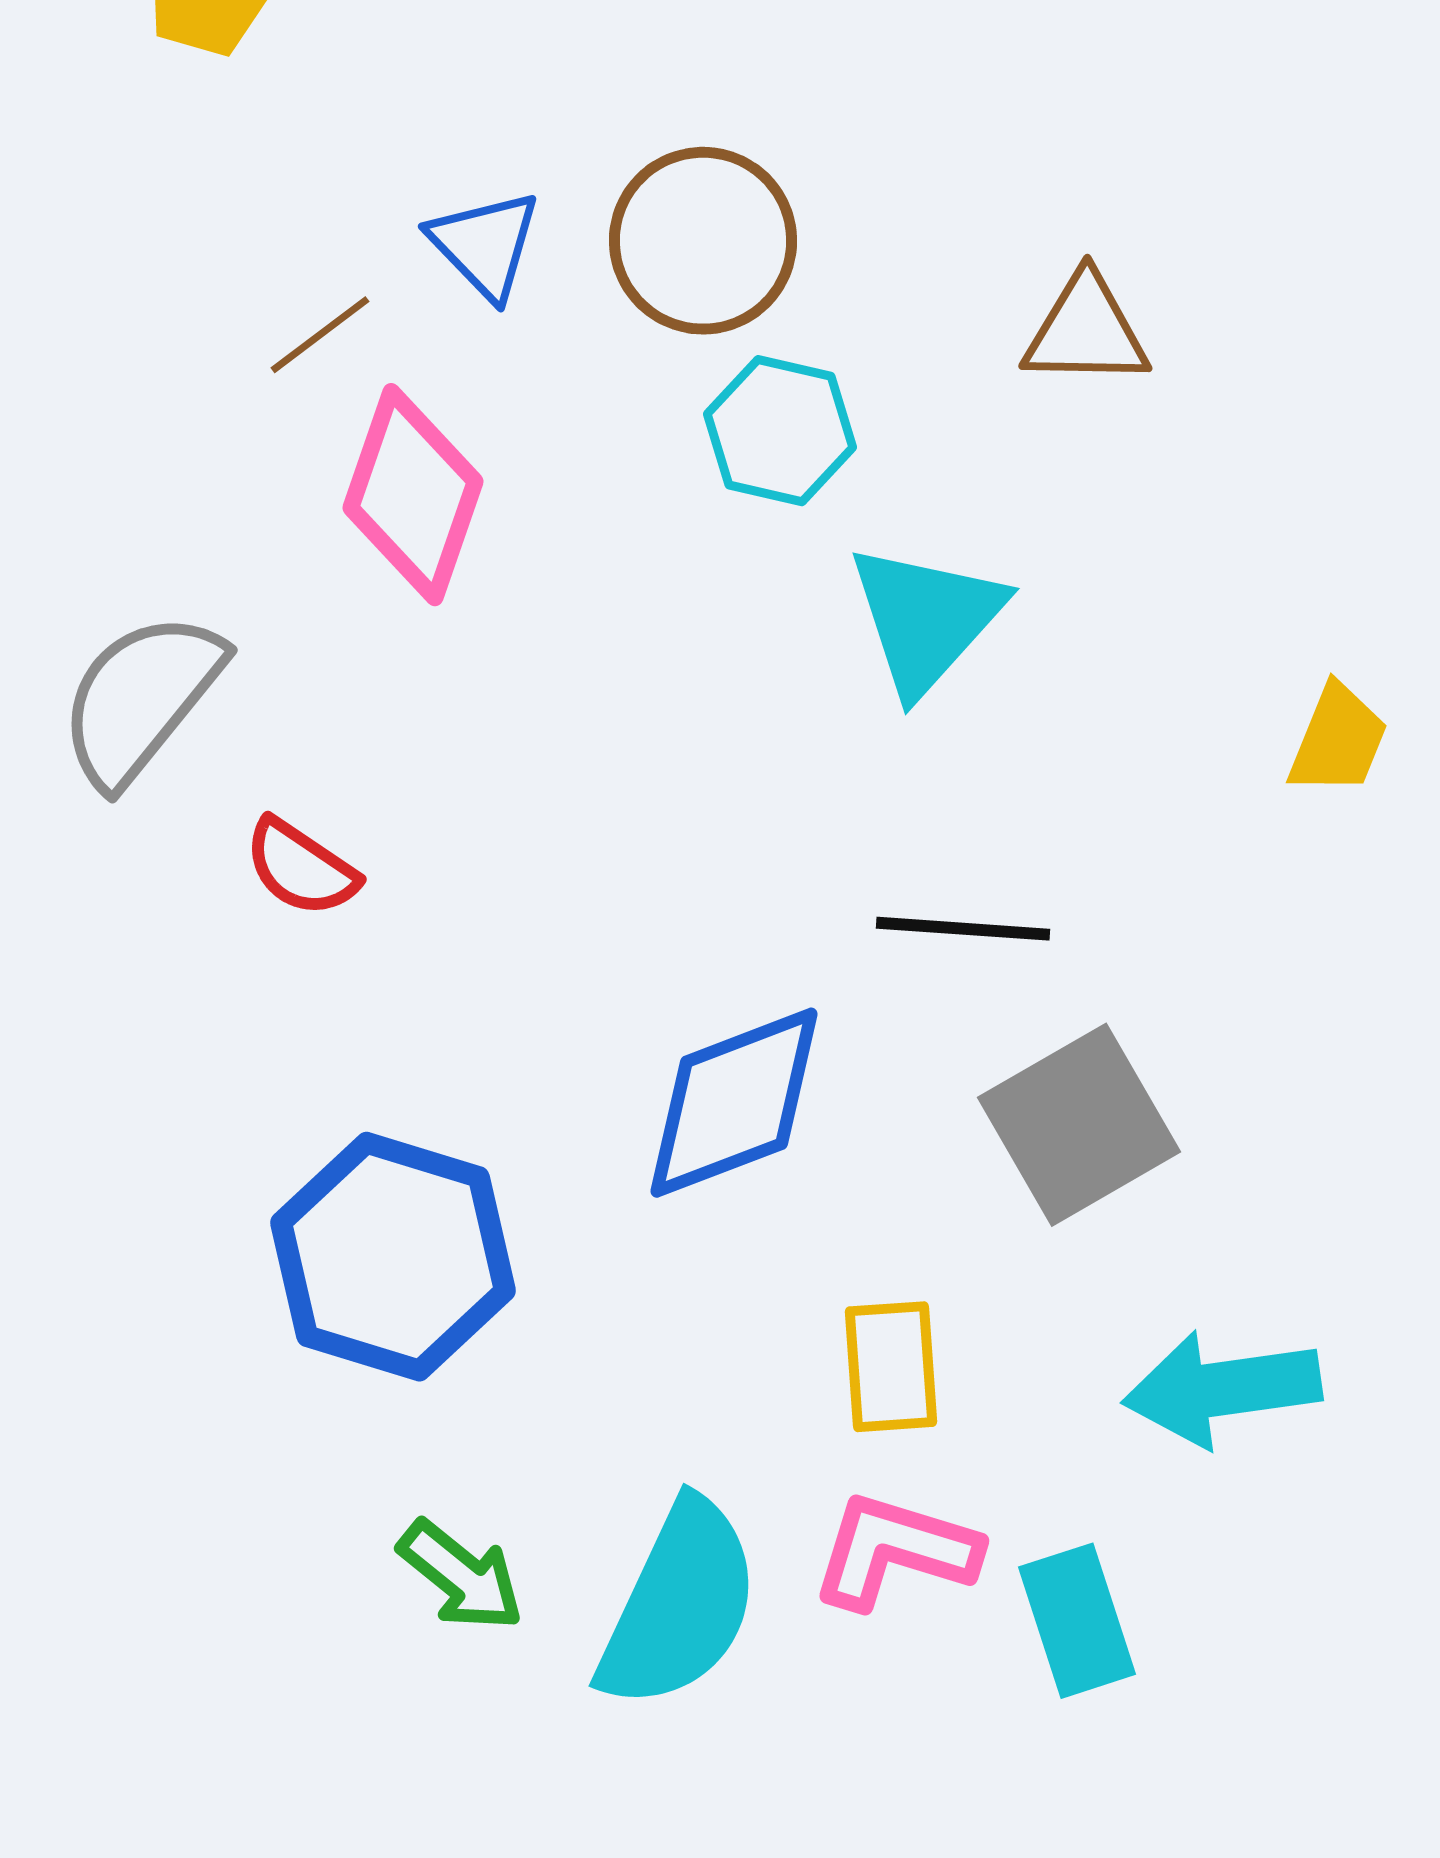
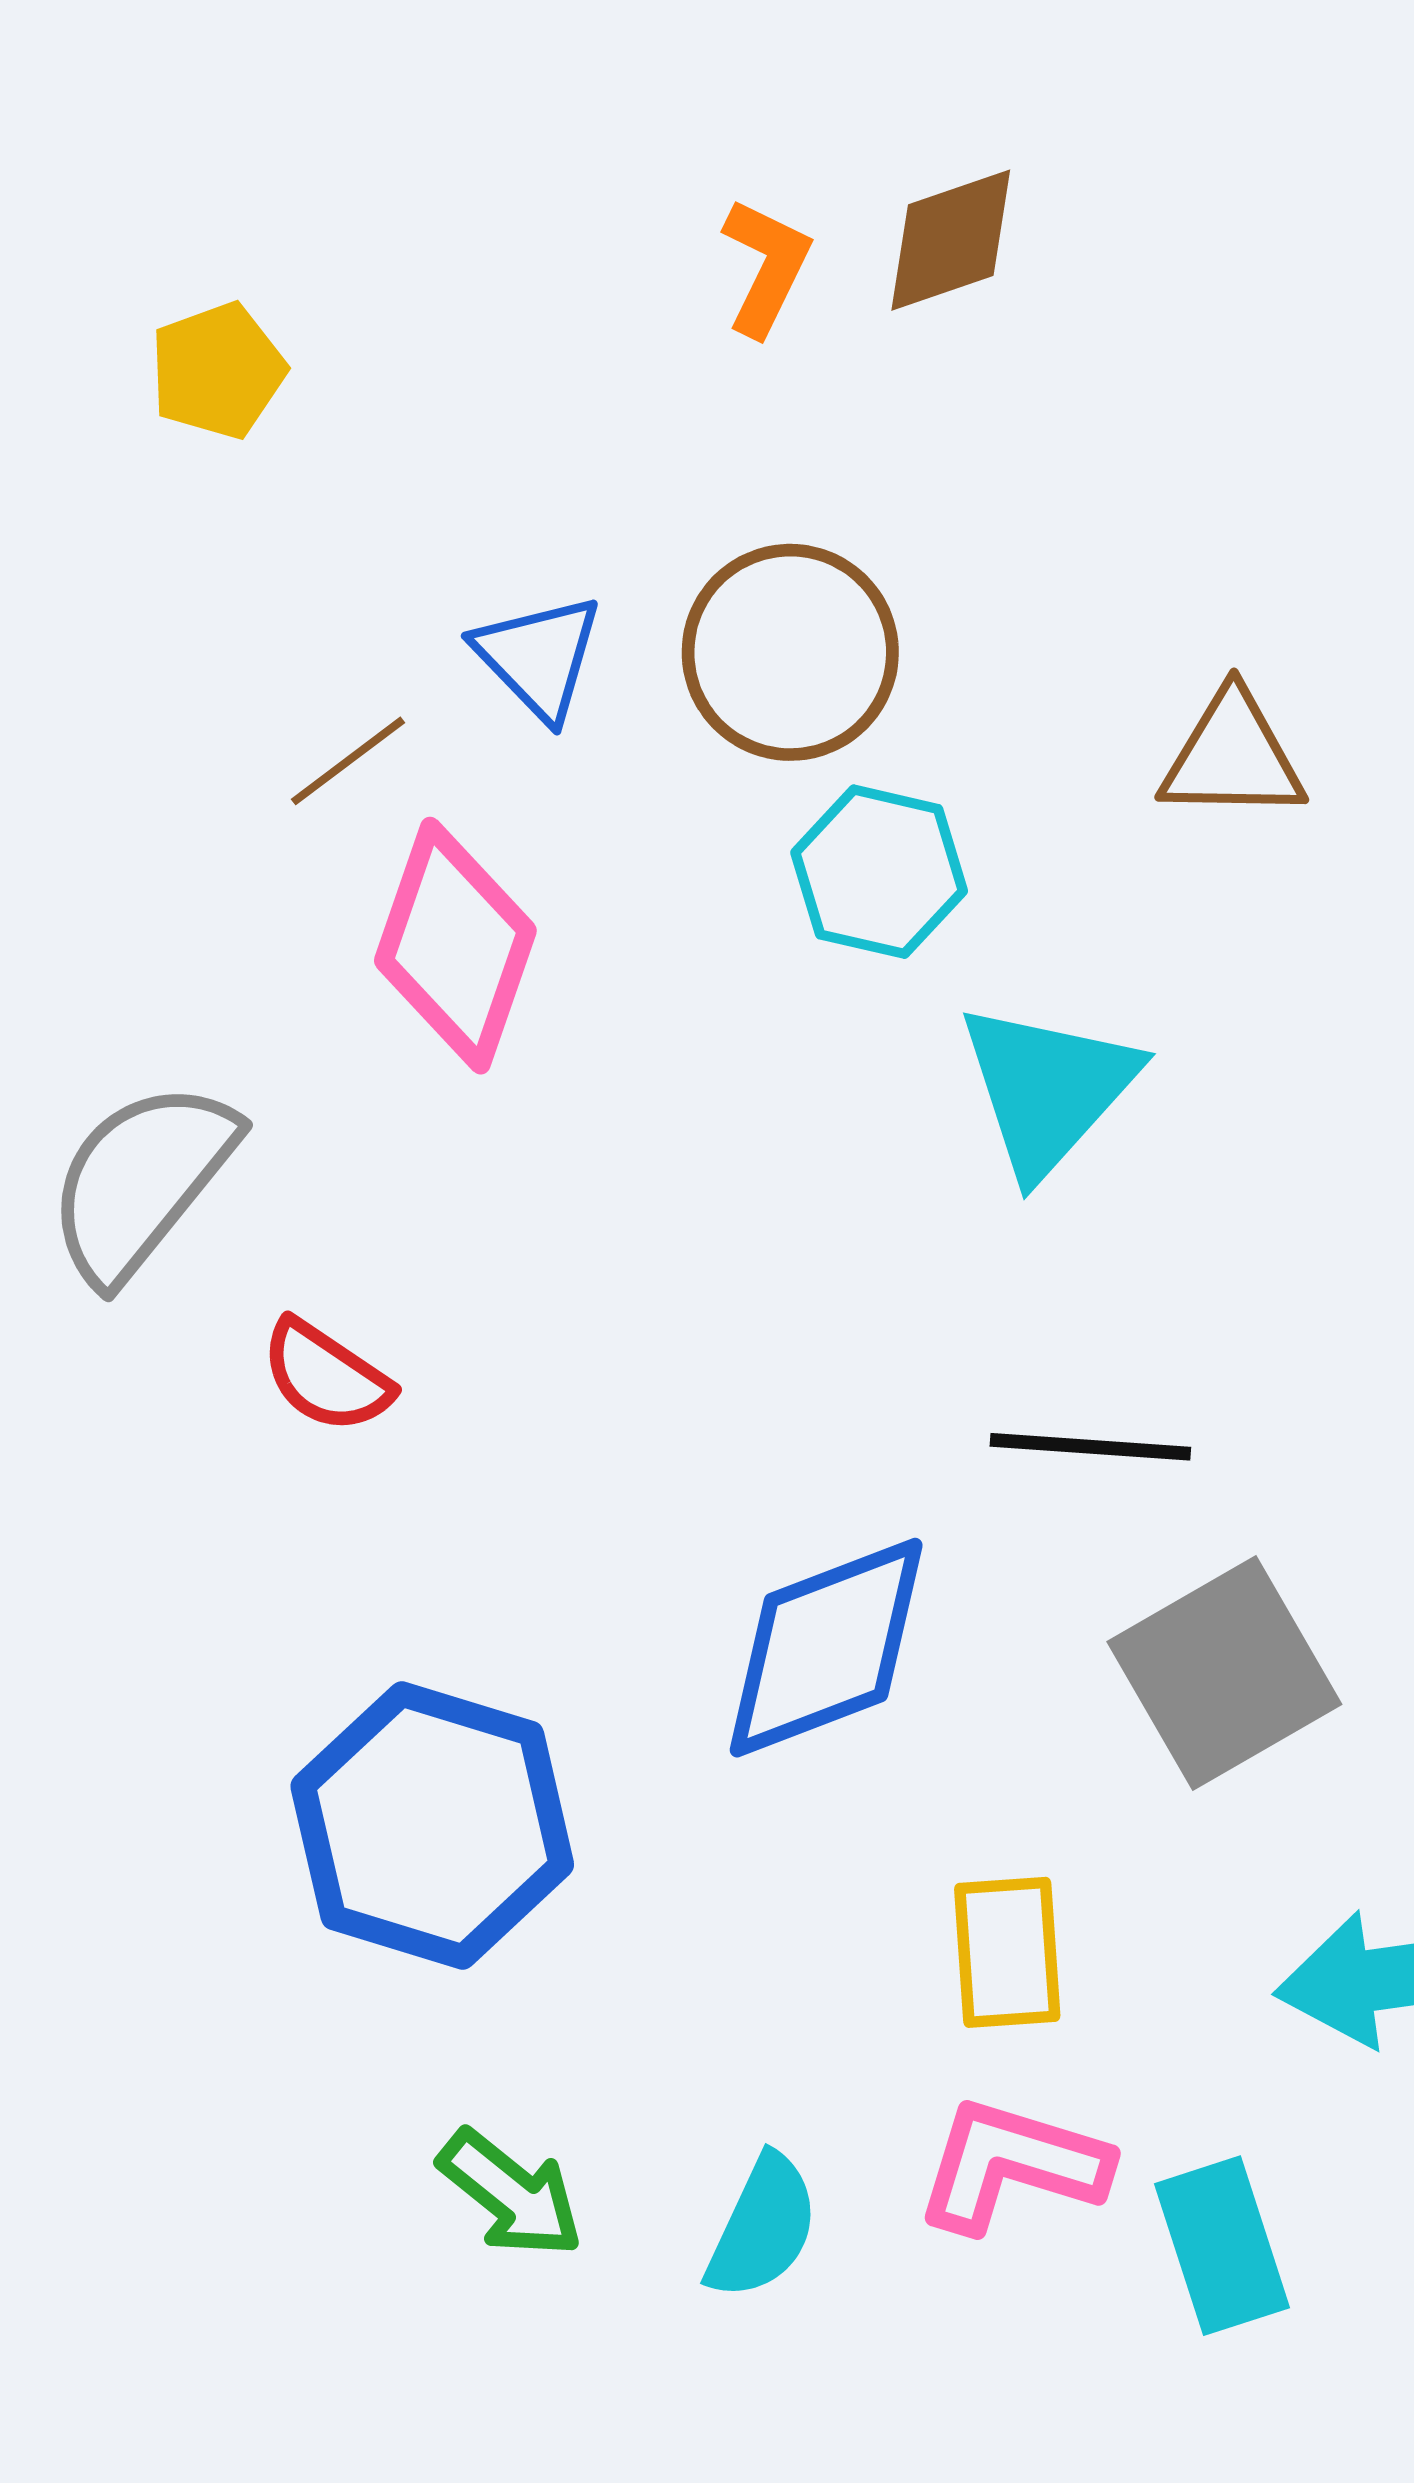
cyan semicircle: (679, 1605) -> (763, 2227), size x0.6

